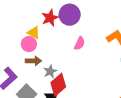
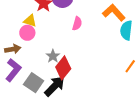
brown arrow: (33, 61) -> (13, 49), moved

